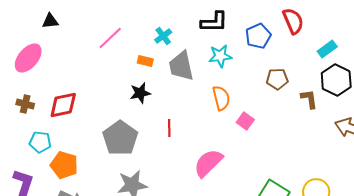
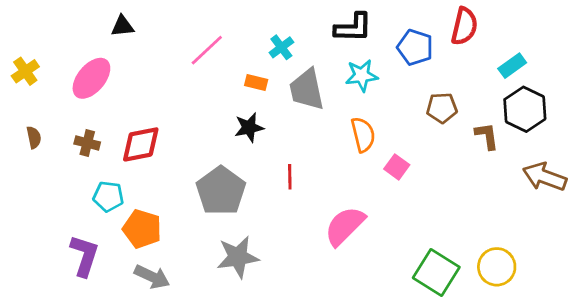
red semicircle: (293, 21) -> (464, 26), turned 36
blue pentagon: (258, 36) -> (415, 47), turned -30

